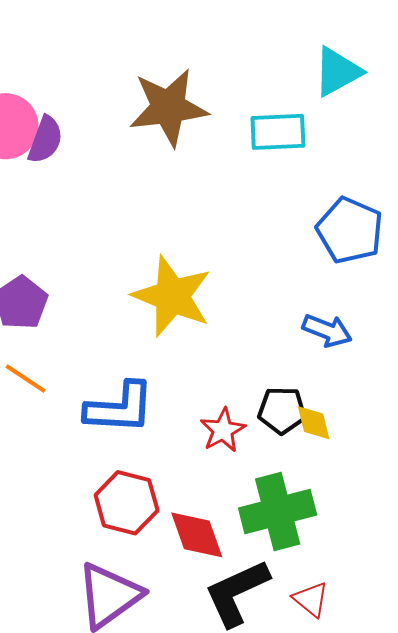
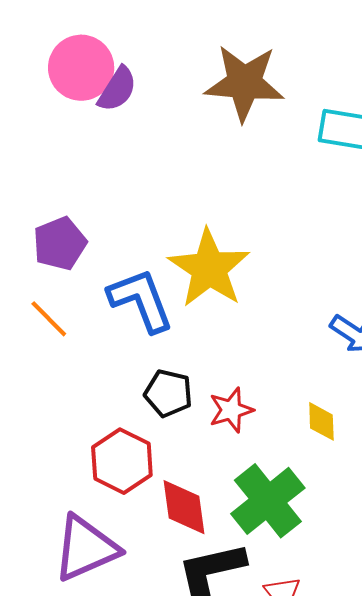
blue L-shape: (120, 408) -> (141, 300), moved, turned -126
black pentagon: (282, 410) -> (168, 393), moved
green cross: (278, 511) -> (268, 501), turned -36

